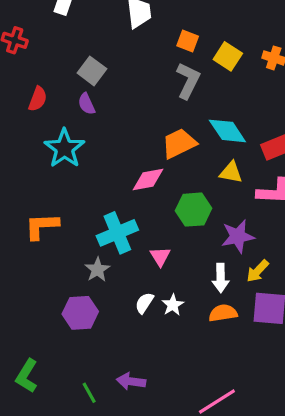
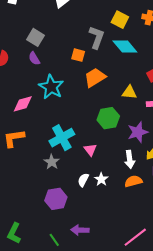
orange square: (188, 41) -> (78, 55), moved
cyan diamond: (227, 131) -> (125, 46), moved
cyan star: (64, 148) -> (51, 87), moved
pink diamond: (148, 179) -> (23, 104), moved
purple hexagon: (80, 313) -> (56, 199), moved

